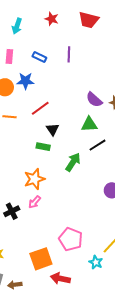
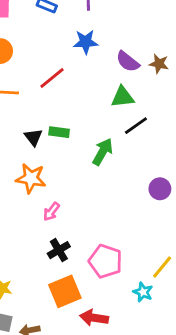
blue star: (25, 81) -> (86, 42), moved
black triangle: (53, 129) -> (33, 137), moved
orange star: (34, 179) -> (31, 178), moved, turned 30
black cross: (12, 211) -> (59, 250), moved

